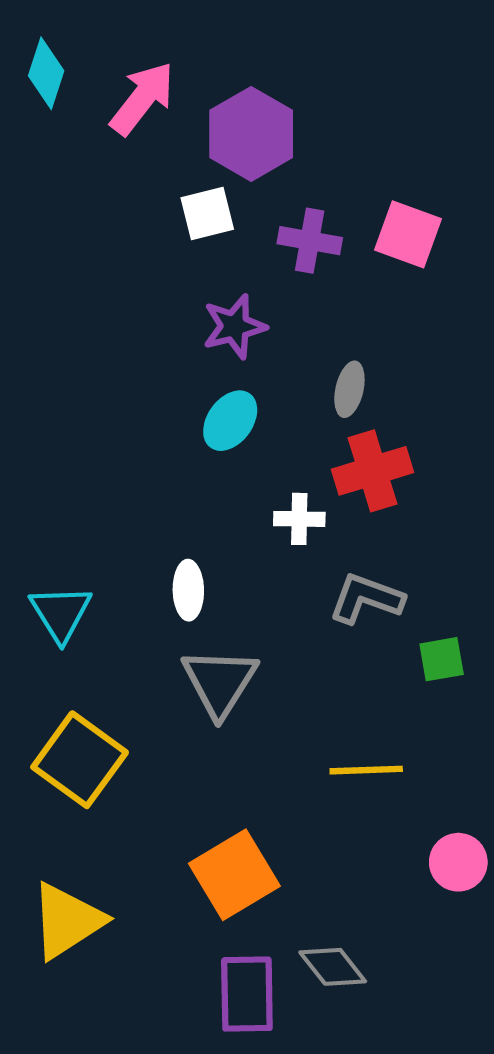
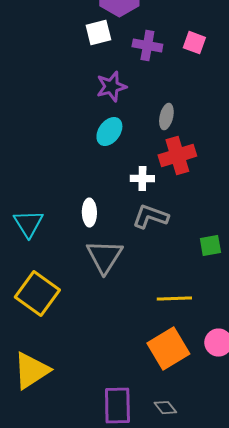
pink square: (408, 234) -> (194, 43), size x0.7
gray L-shape: (366, 599) -> (150, 217), moved
orange square: (234, 875) -> (168, 349), moved
gray diamond: (333, 967) -> (165, 408), moved, size x0.7

